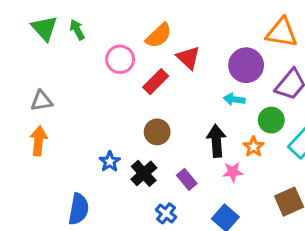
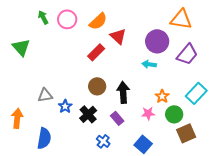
green triangle: (44, 28) -> (21, 47), moved
pink circle: (120, 59) -> (67, 19), moved
gray triangle: (42, 101) -> (45, 95), moved
green circle: (271, 120) -> (174, 114), moved
orange arrow: (39, 141) -> (17, 118), moved
black arrow: (216, 141) -> (123, 92), moved

